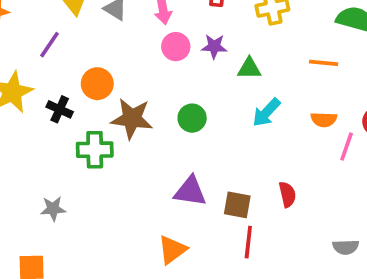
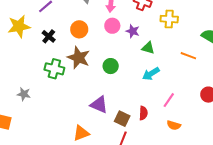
orange circle: (97, 84) -> (79, 29), moved
black cross: (60, 109) -> (49, 36), moved
orange semicircle: (324, 120) -> (174, 125), moved
pink line: (347, 146) -> (169, 100), moved
red semicircle: (287, 194) -> (143, 113), moved

